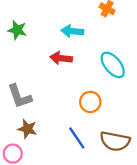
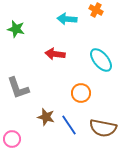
cyan arrow: (72, 31) -> (67, 19), moved
brown star: (27, 129) -> (46, 117), moved

